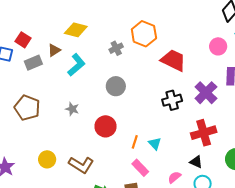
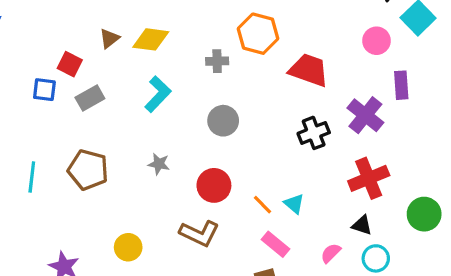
gray cross: (116, 48) -> (217, 61), turned 32
brown triangle: (54, 50) -> (109, 38), moved
orange line: (135, 142) -> (262, 205), turned -56
brown L-shape: (81, 165) -> (199, 233), moved

